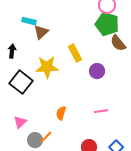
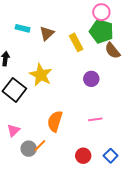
brown triangle: (41, 32) -> (47, 33), moved
yellow rectangle: (75, 53) -> (76, 42), moved
yellow star: (47, 67) -> (41, 75), turned 30
orange semicircle: (61, 113) -> (55, 121), size x1.5

